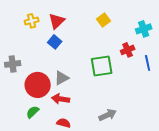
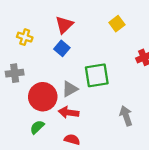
yellow cross: (32, 21) -> (25, 37), moved, turned 32
green square: (102, 66) -> (97, 75), moved
gray arrow: (108, 115) -> (126, 116), moved, turned -84

